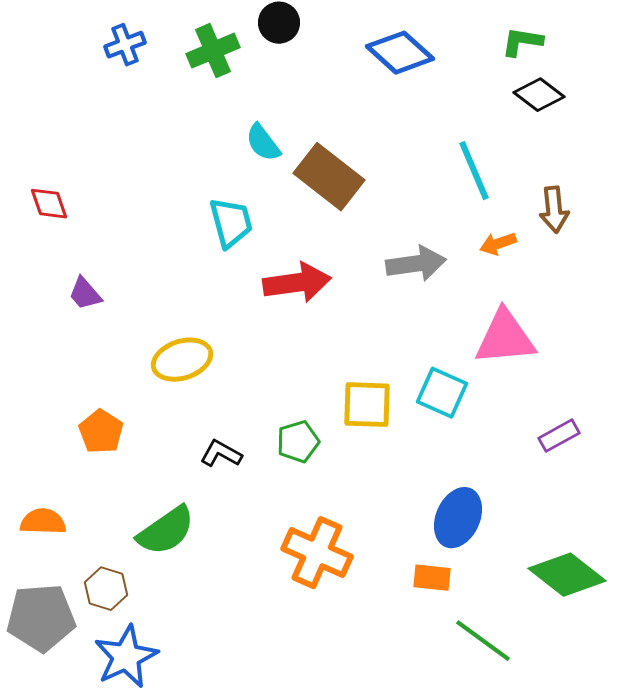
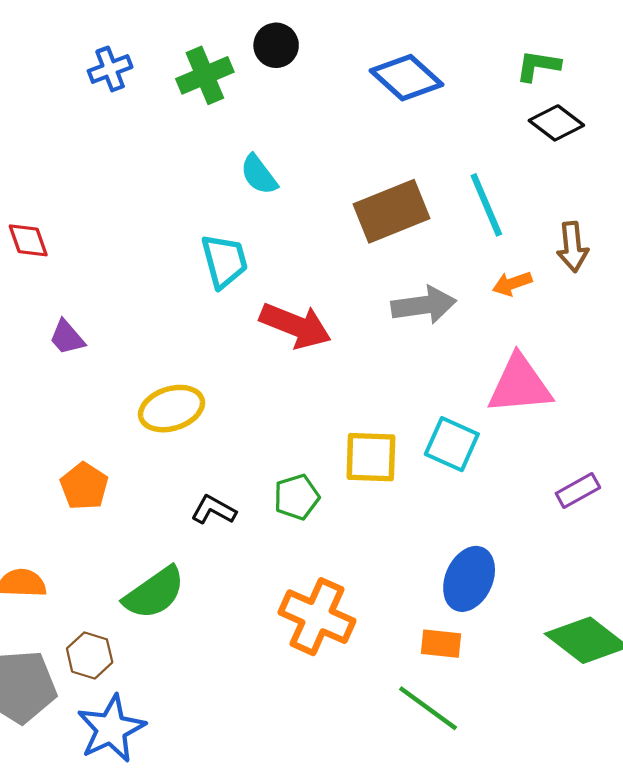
brown rectangle: (329, 177) -> (391, 211), moved, turned -60
red arrow: (297, 283) -> (295, 326), turned 30
green line: (483, 641) -> (428, 708), moved

